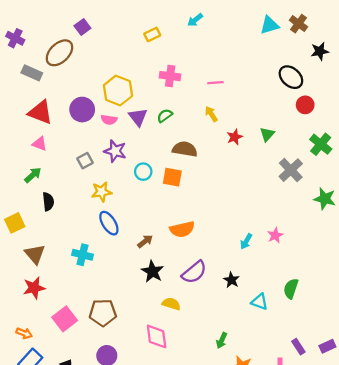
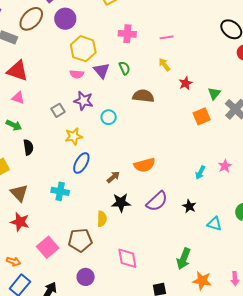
purple circle: (82, 110) -> (65, 19), moved
green semicircle: (165, 116) -> (124, 68), turned 104
green triangle: (267, 134) -> (214, 93), moved
green arrow: (33, 175) -> (14, 125), turned 70
orange square: (172, 177) -> (202, 116), moved, turned -30
blue ellipse: (109, 223) -> (81, 163), turned 65
black star: (152, 271) -> (121, 203), turned -30
red star: (34, 288) -> (20, 222), turned 30
yellow semicircle: (171, 304) -> (102, 219), moved, turned 77
green arrow: (222, 340) -> (184, 259), size x1.5

